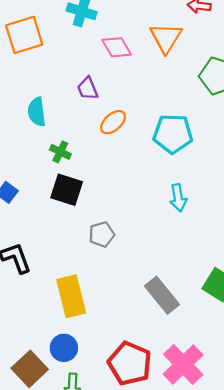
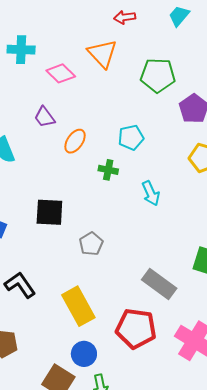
cyan pentagon: (173, 134) -> (131, 137), size x0.7
green cross: (60, 152) -> (108, 170), moved
red pentagon: (130, 363) -> (136, 329), moved

